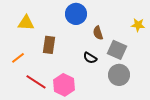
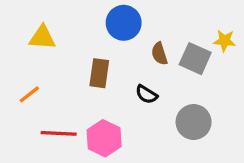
brown rectangle: (49, 45) -> (99, 73), moved
gray square: (117, 50) -> (195, 59), moved
red line: (36, 82) -> (59, 133), turned -30

